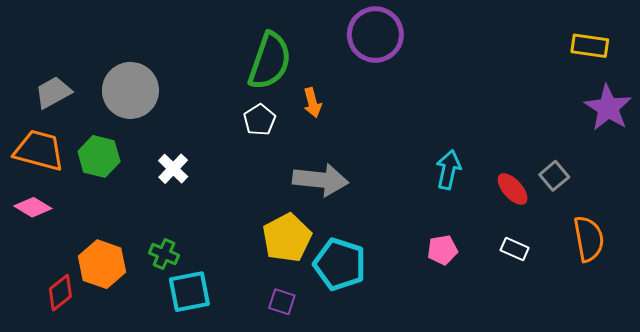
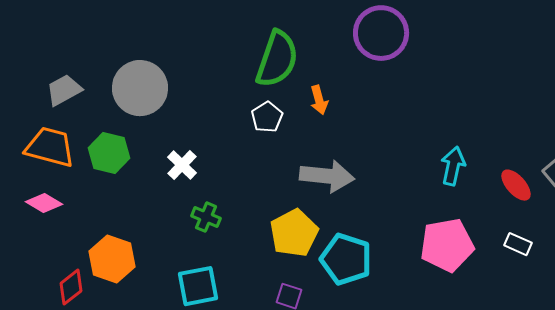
pink pentagon: (442, 250) -> (447, 245), size x1.8
green cross: (164, 254) -> (206, 217), moved

